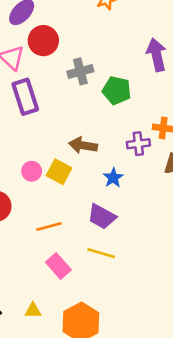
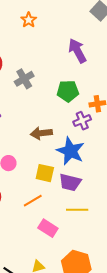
green pentagon: (117, 90) -> (68, 91), moved
yellow square: (59, 172) -> (45, 173), moved
blue star: (113, 178) -> (71, 151), size x1.8

